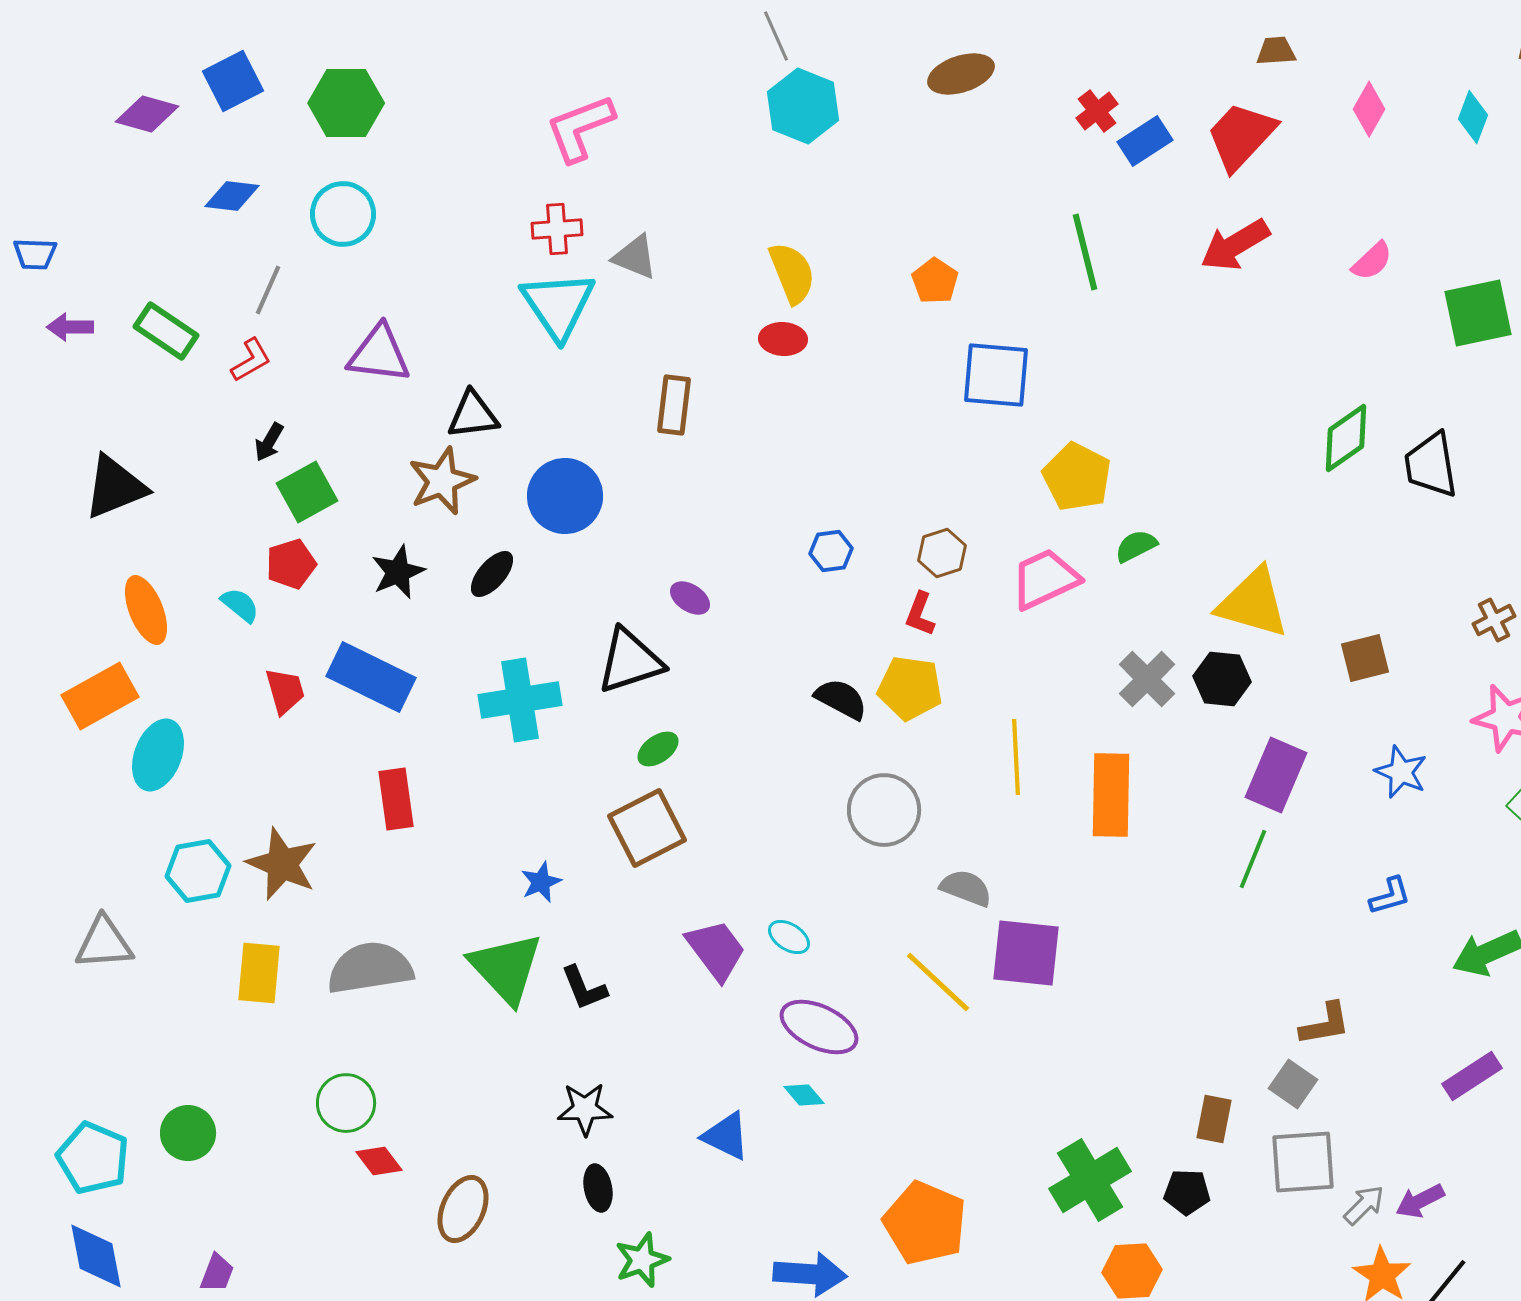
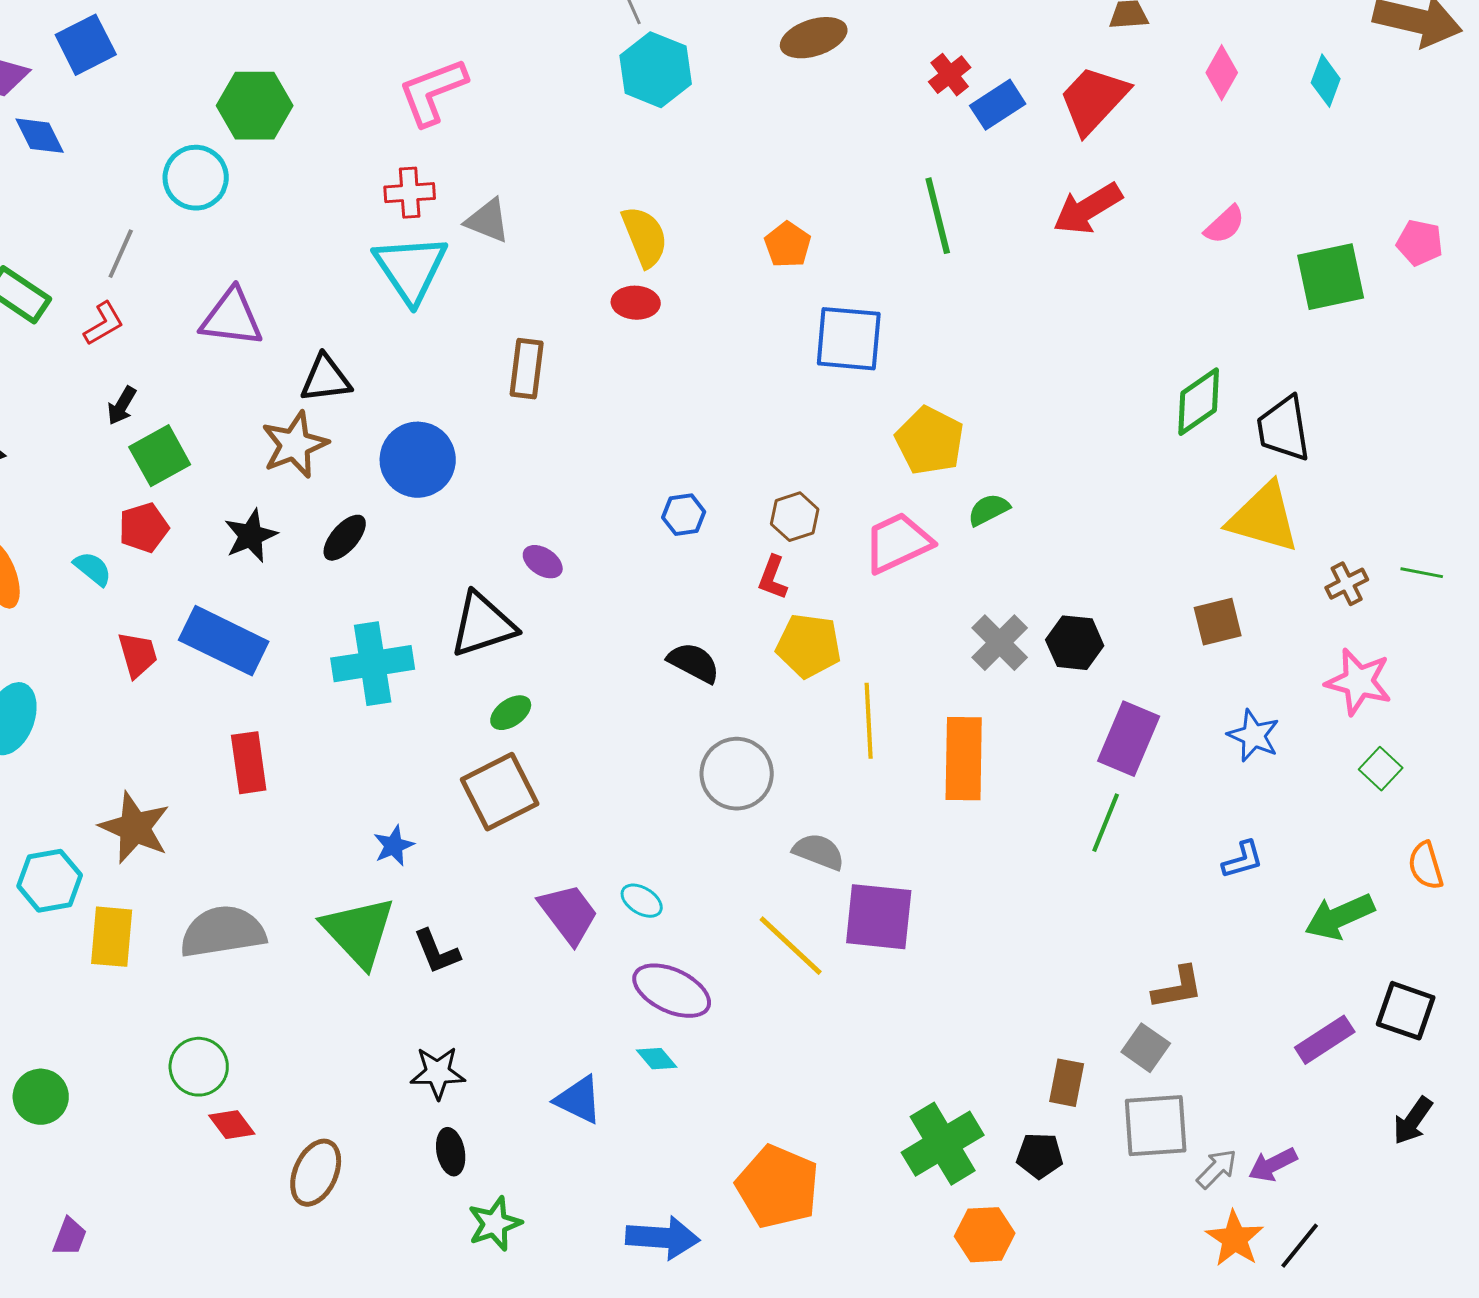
green hexagon: (346, 103) -> (255, 106), moved
blue diamond: (232, 196) -> (40, 136), moved, turned 56
yellow triangle: (1253, 603) -> (1264, 518), moved
yellow pentagon: (910, 688) -> (809, 646), moved
cyan hexagon: (198, 871) -> (50, 881), moved

